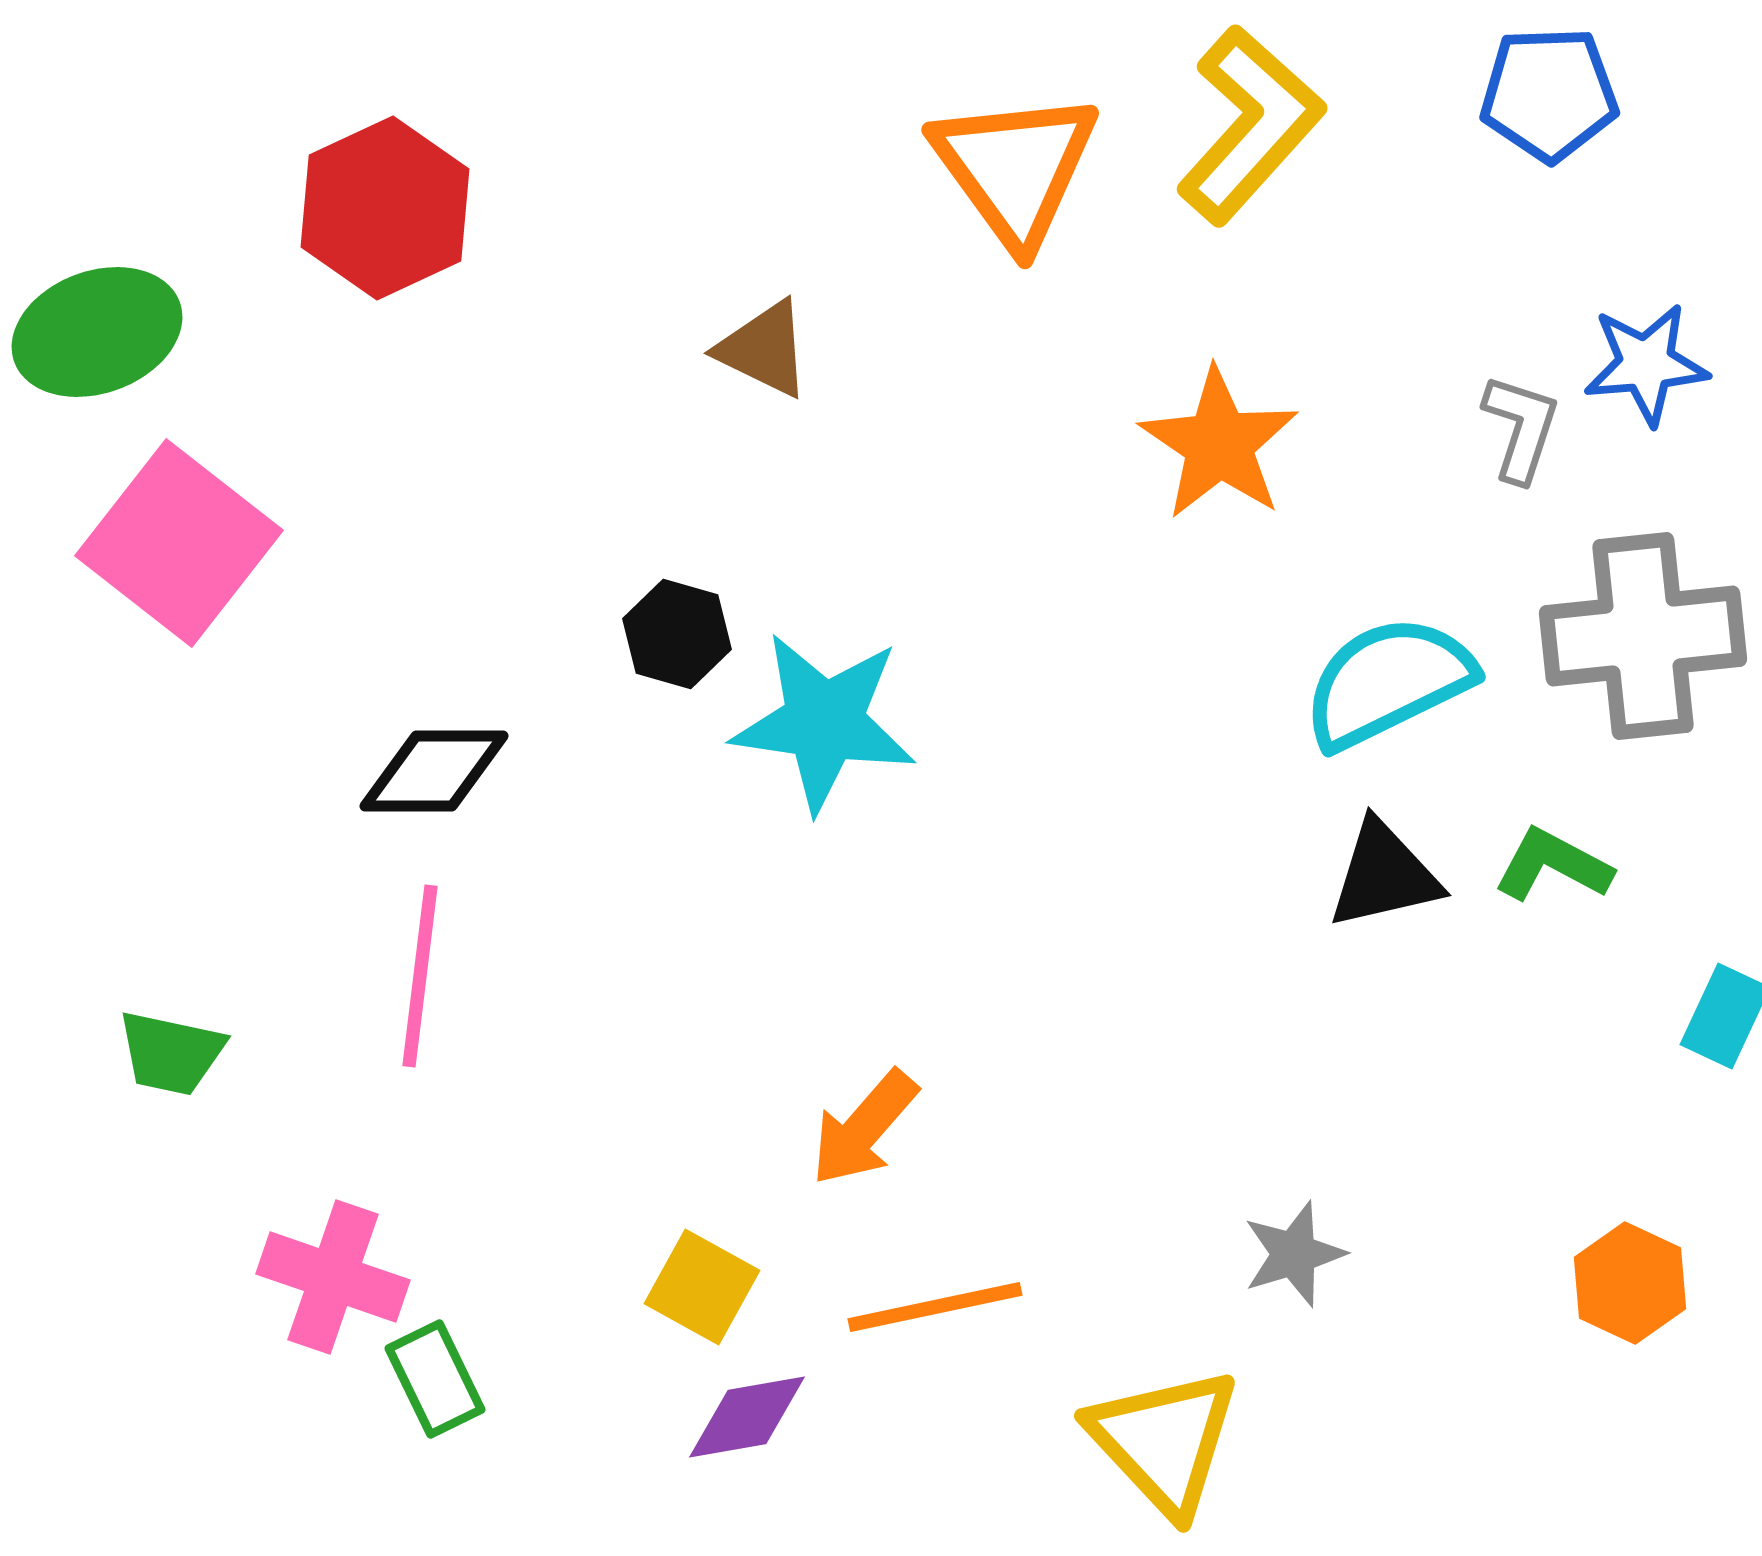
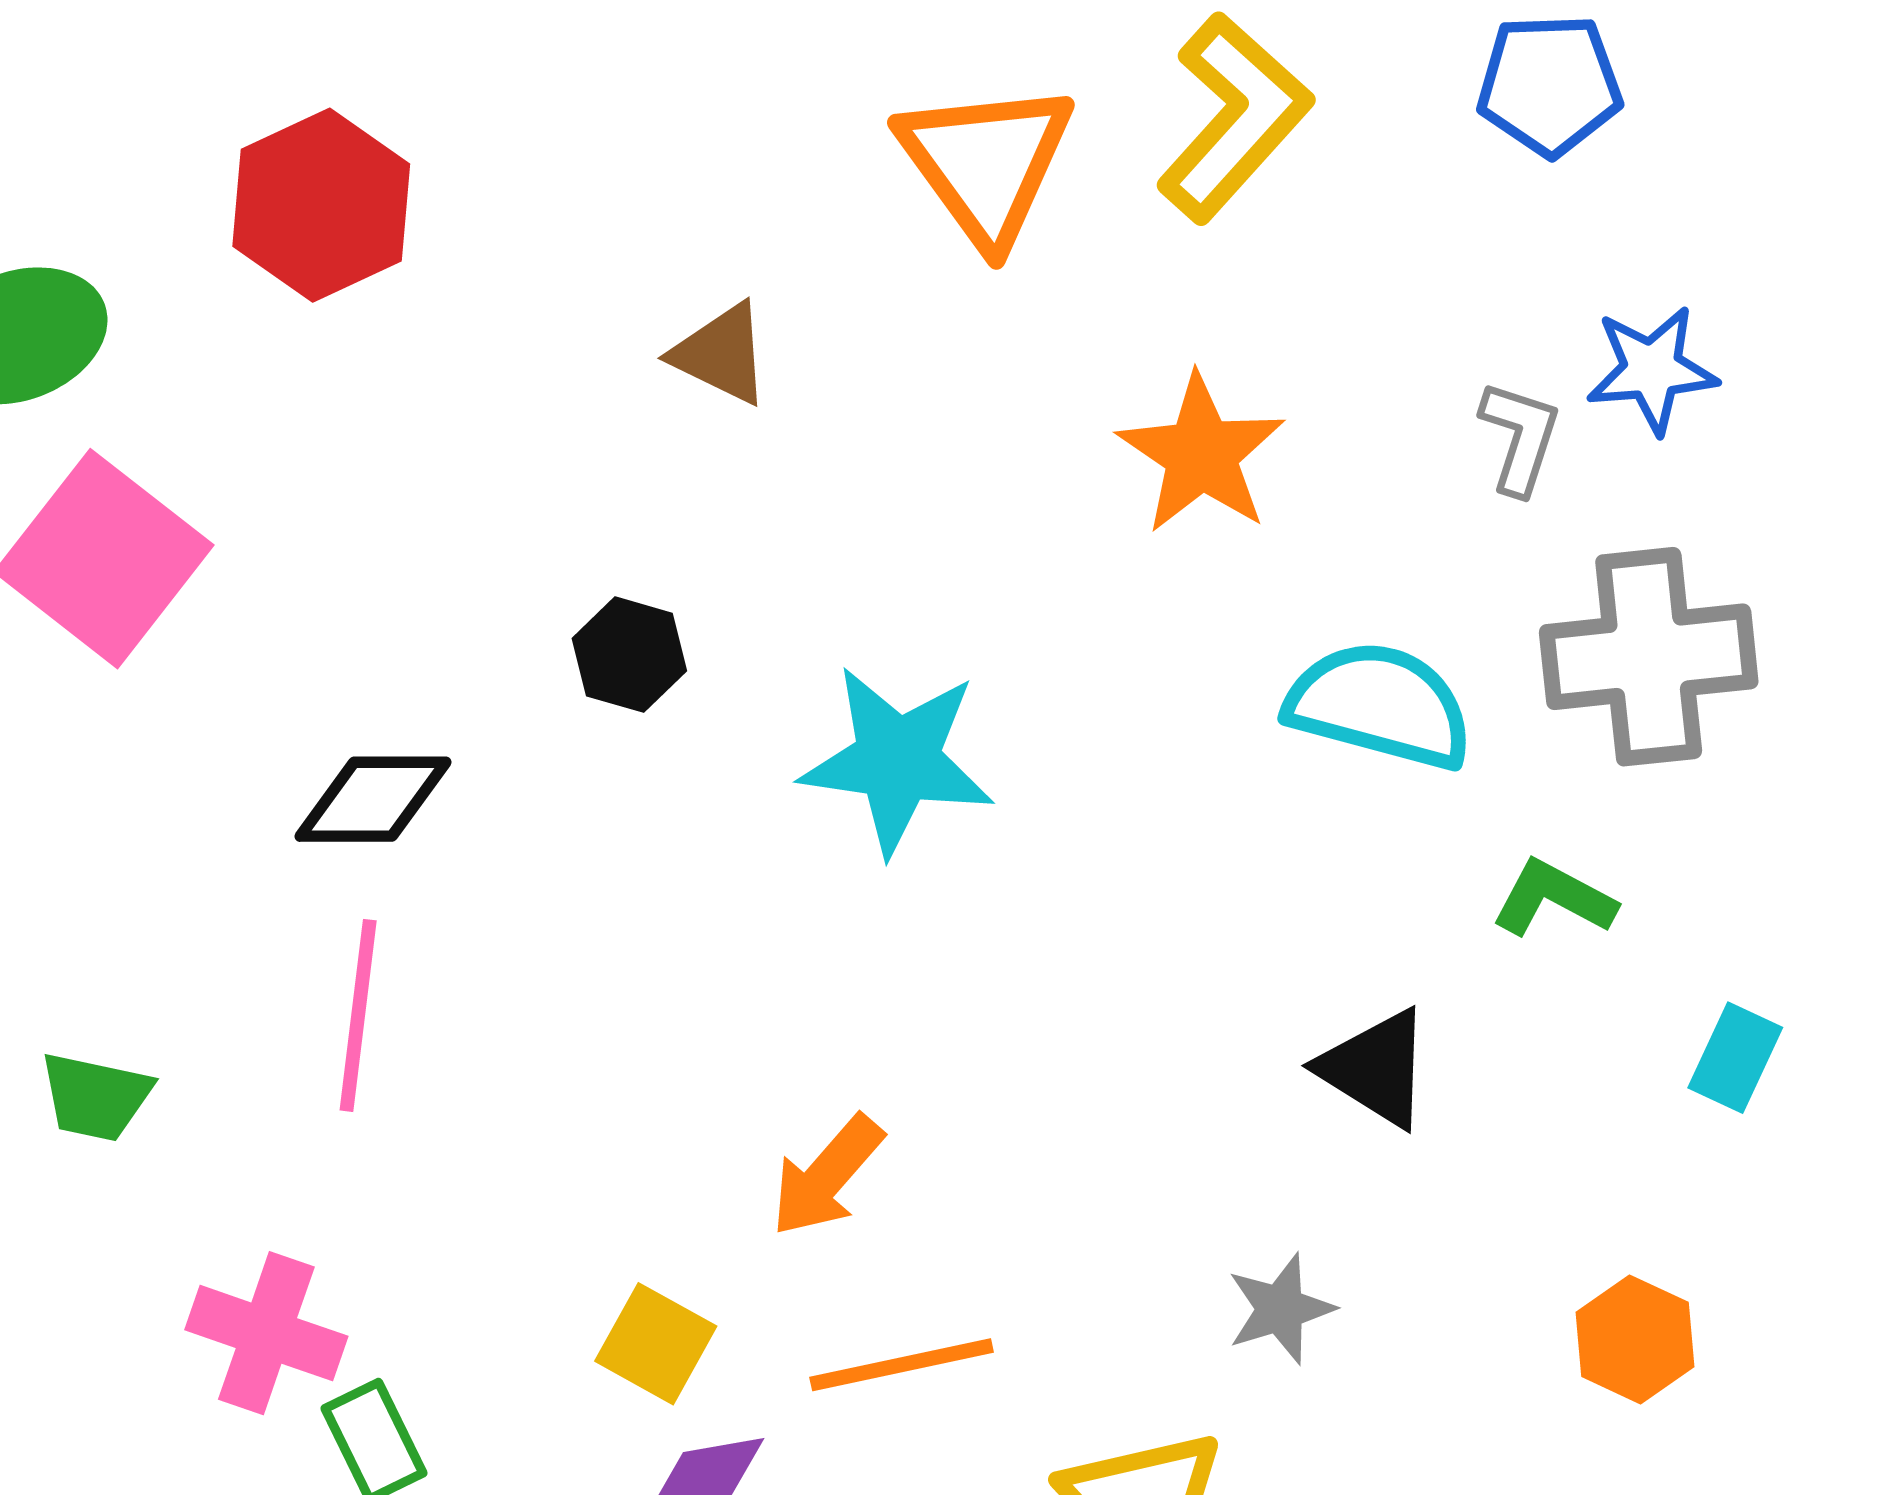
cyan semicircle: (1388, 682) -> (1380, 705), turned 41
cyan star: (824, 722) -> (897, 760), moved
black triangle: (1384, 875) -> (1375, 1068), moved, turned 45

